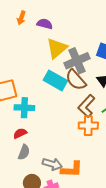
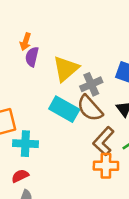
orange arrow: (21, 18) -> (26, 42), moved
purple semicircle: (45, 24) -> (32, 57), moved, turned -91
gray cross: (77, 61) -> (91, 84), size x0.7

